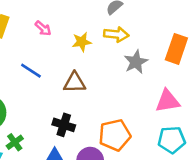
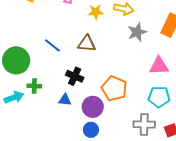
blue line: (31, 71) -> (53, 46), moved
orange pentagon: (115, 135) -> (114, 89), turned 30
green cross: (15, 142) -> (34, 86), turned 32

